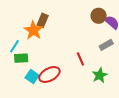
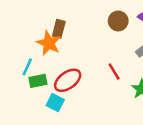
brown circle: (99, 16) -> (118, 21), moved
red ellipse: (49, 75) -> (68, 80), moved

